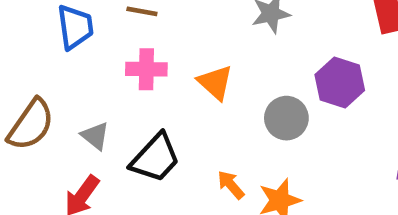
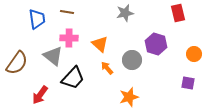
gray triangle: (95, 136) -> (53, 56), moved, size x1.5
orange arrow: (231, 185) -> (107, 68), moved

